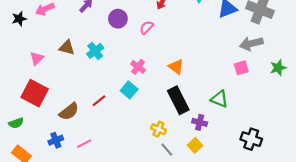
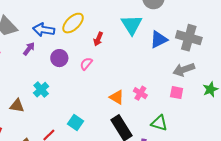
brown triangle: (67, 48) -> (17, 106), moved
pink cross: (138, 67) -> (140, 93), moved
pink square: (241, 68) -> (177, 93), turned 32

